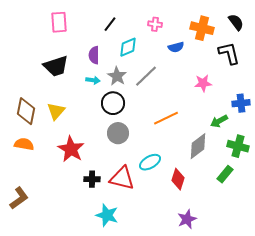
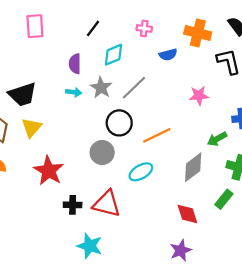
black trapezoid: (56, 66) -> (22, 94), moved
black circle: (113, 103) -> (119, 123), moved
cyan ellipse: (150, 162) -> (141, 172), moved
red diamond: (178, 179) -> (187, 214), moved, turned -35

